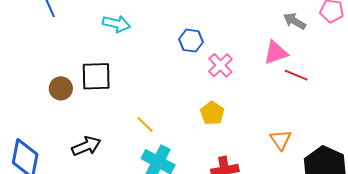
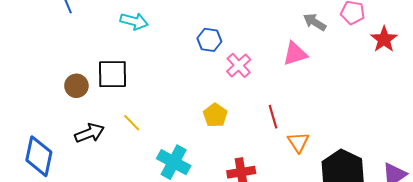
red line: (296, 75) -> (273, 117), moved, turned 50
yellow pentagon: (212, 113) -> (215, 115), moved
yellow line: (145, 124) -> (132, 123), moved
black arrow: (86, 146) -> (90, 133), moved

